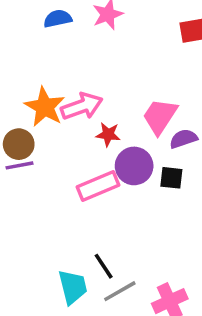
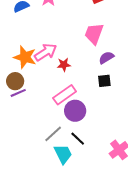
pink trapezoid: (160, 116) -> (94, 34), moved
purple circle: (134, 166) -> (75, 111), moved
gray line: (120, 291) -> (53, 134), moved

